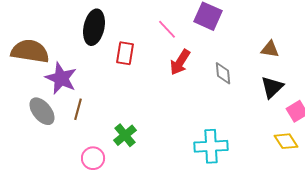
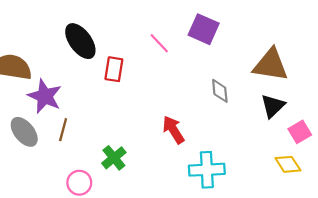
black ellipse: (94, 27) -> (80, 41), turned -48
brown triangle: (270, 49) -> (271, 65), size x1.8
red arrow: (180, 62) -> (173, 130), moved, turned 116

